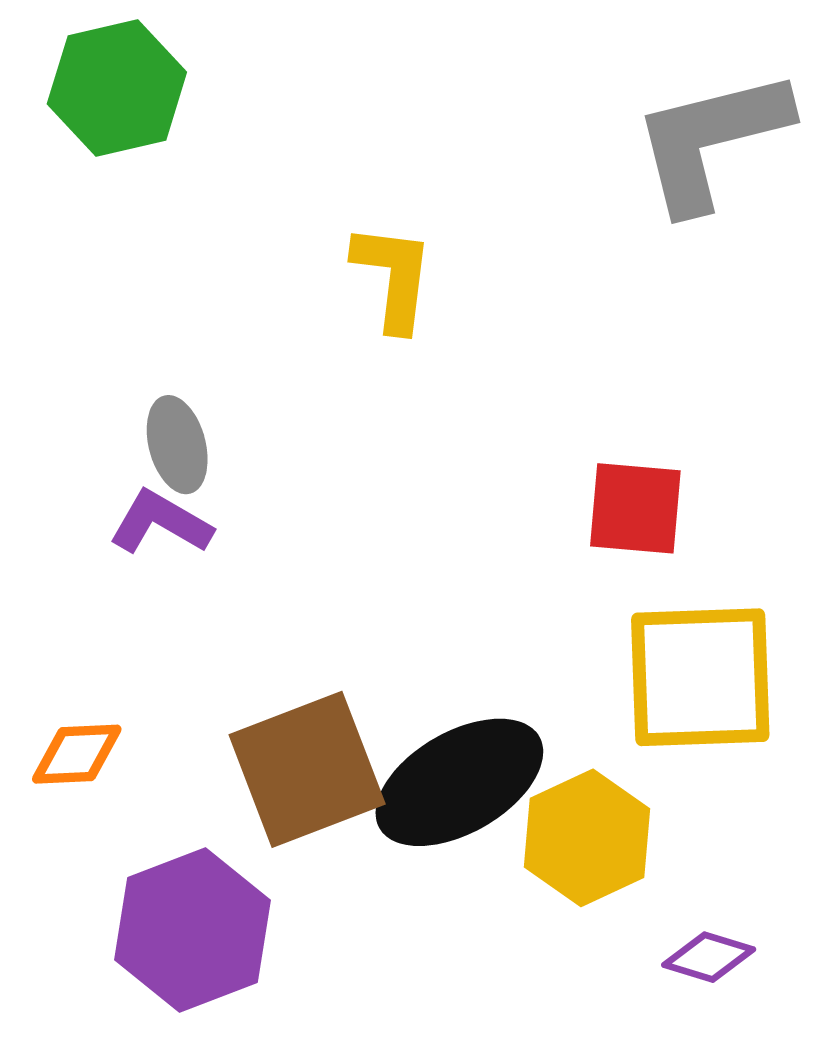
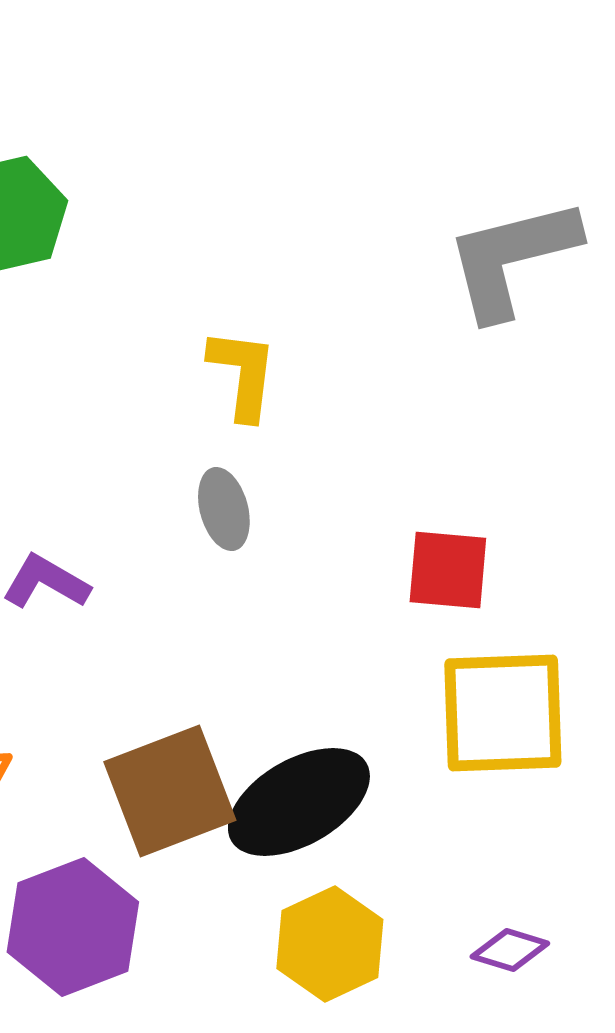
gray ellipse: (177, 445) -> (224, 509), moved
yellow hexagon: (587, 838) -> (330, 944), moved

